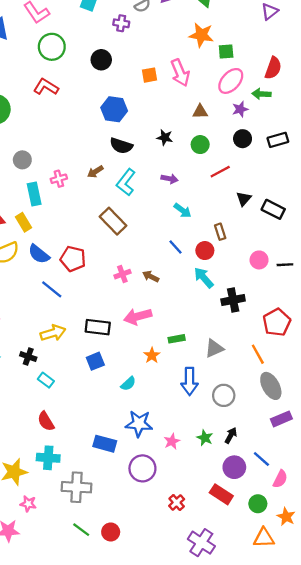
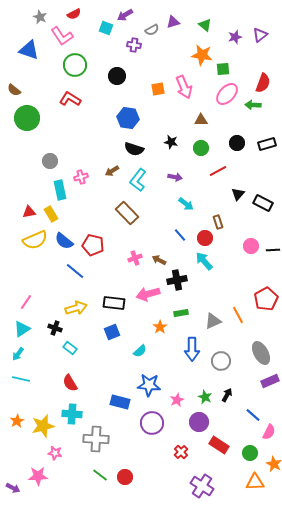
purple star: (240, 109) -> (235, 37), moved
black cross: (233, 300) -> (177, 280), moved
orange line: (258, 354) -> (238, 315), moved
purple circle: (234, 467) -> (199, 422), moved

